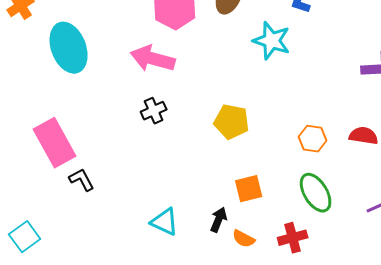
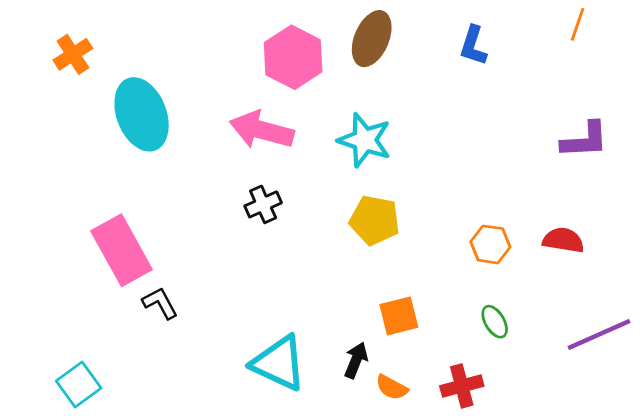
cyan star: (272, 41) -> (365, 140), moved
green ellipse: (316, 193) -> (495, 322), size x0.6
cyan triangle: (165, 222) -> (279, 363), size x1.4

